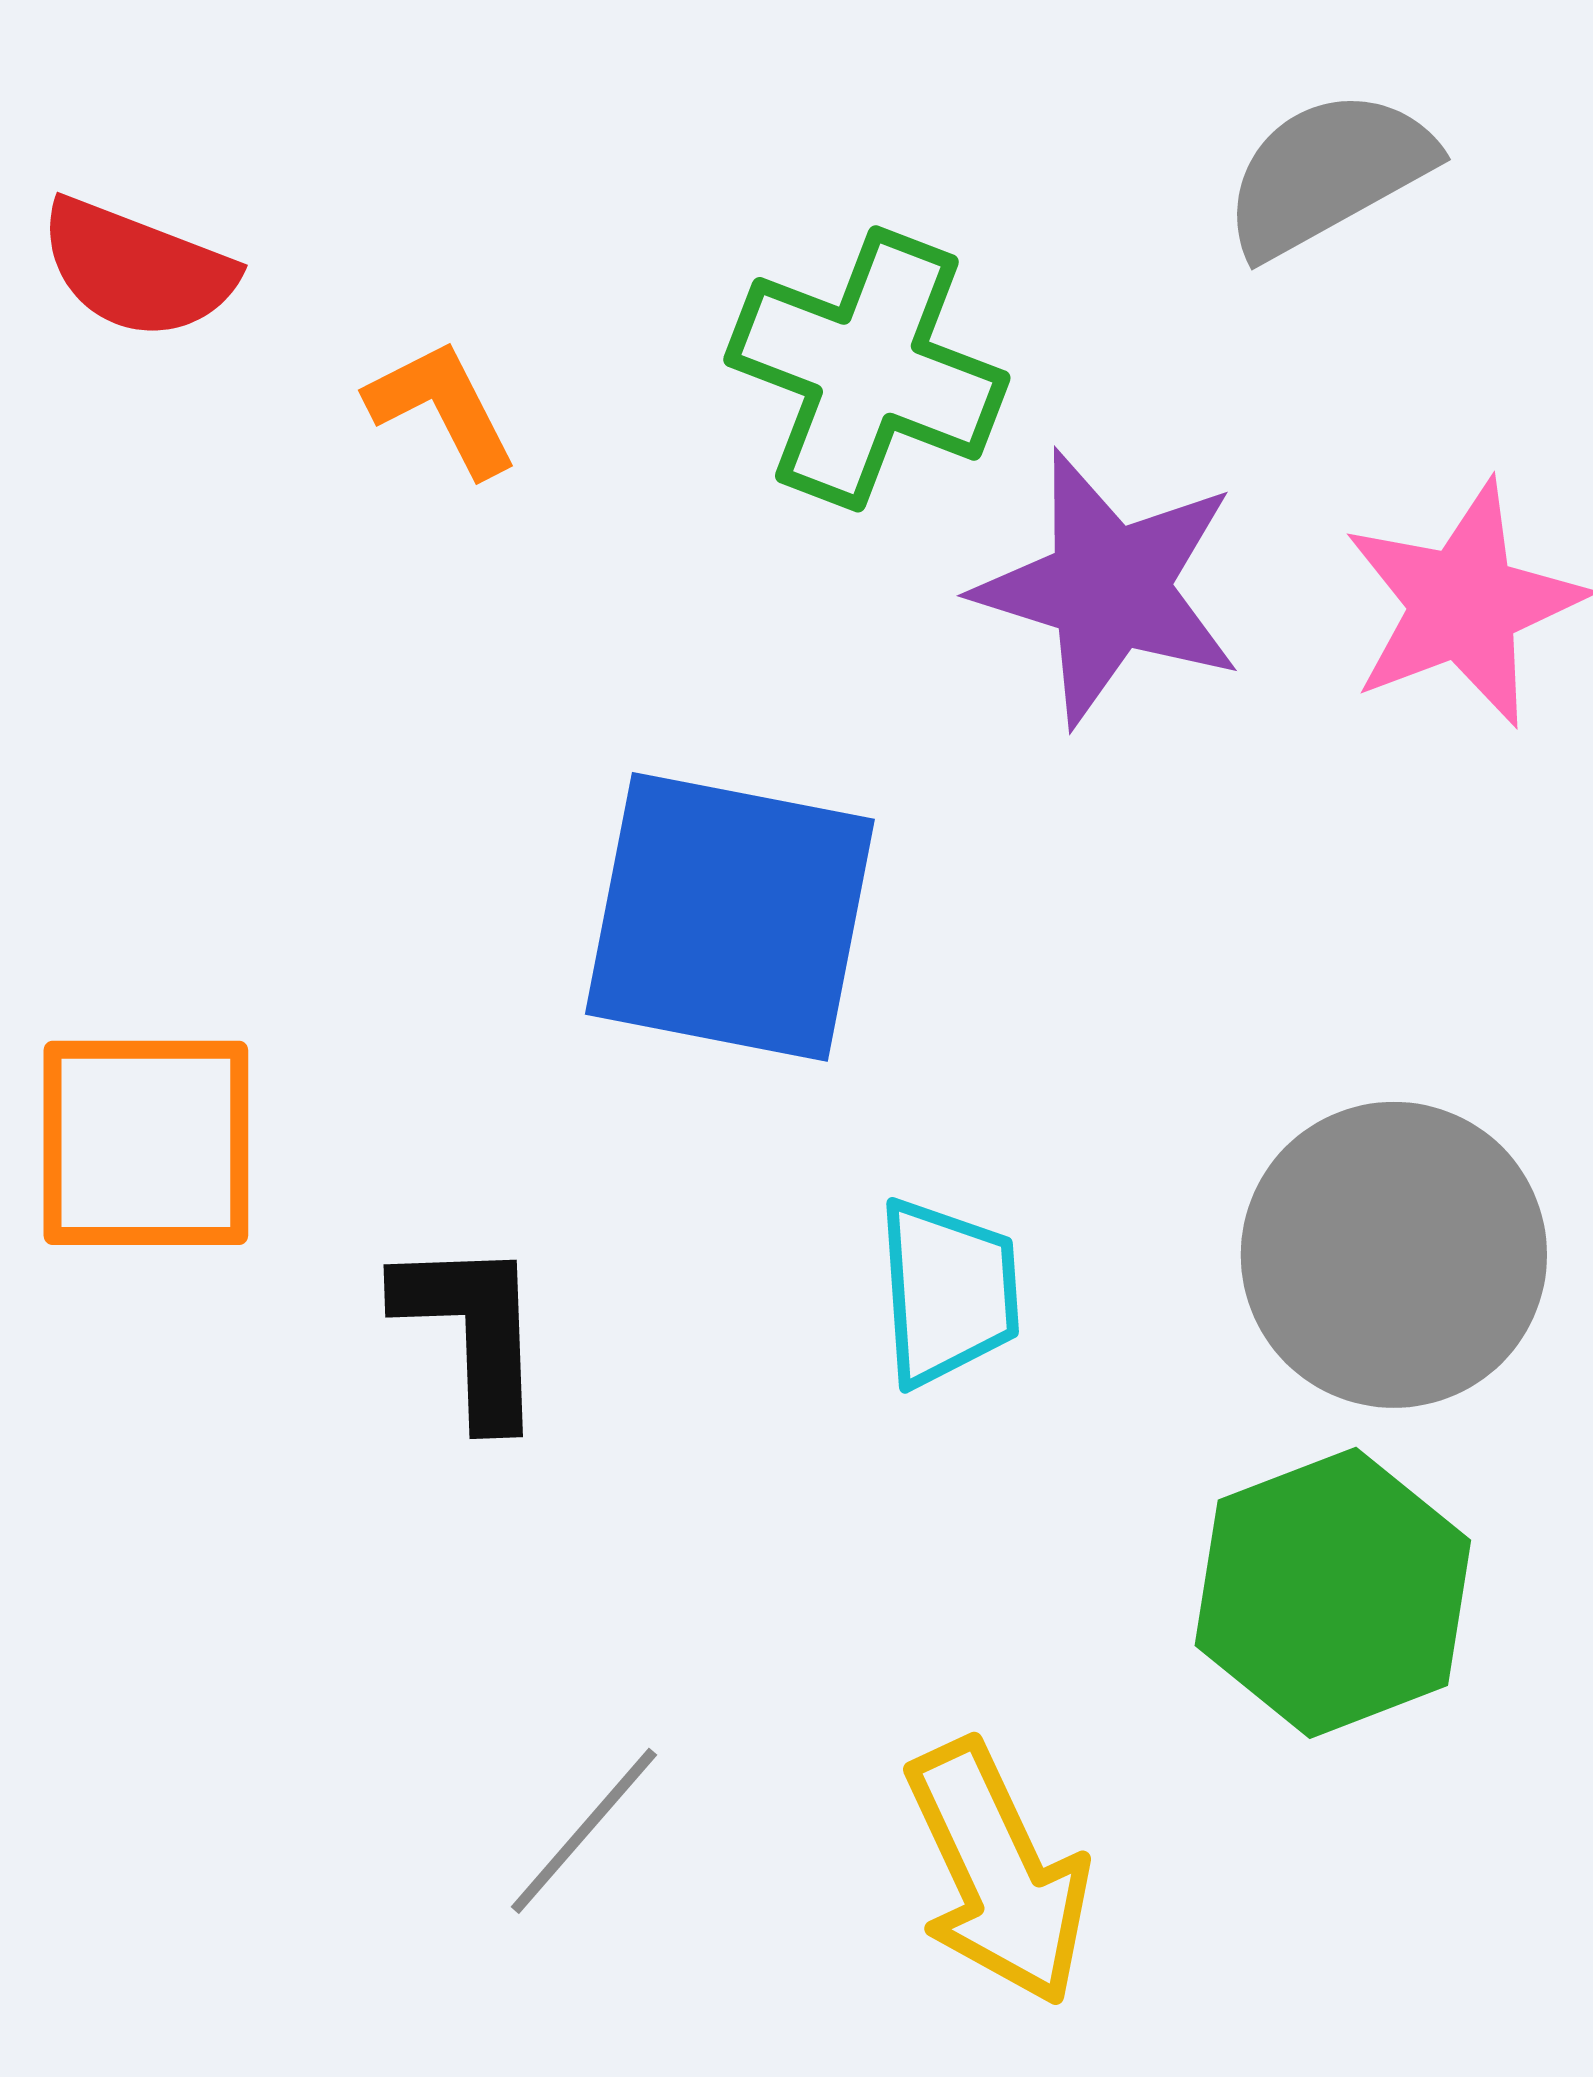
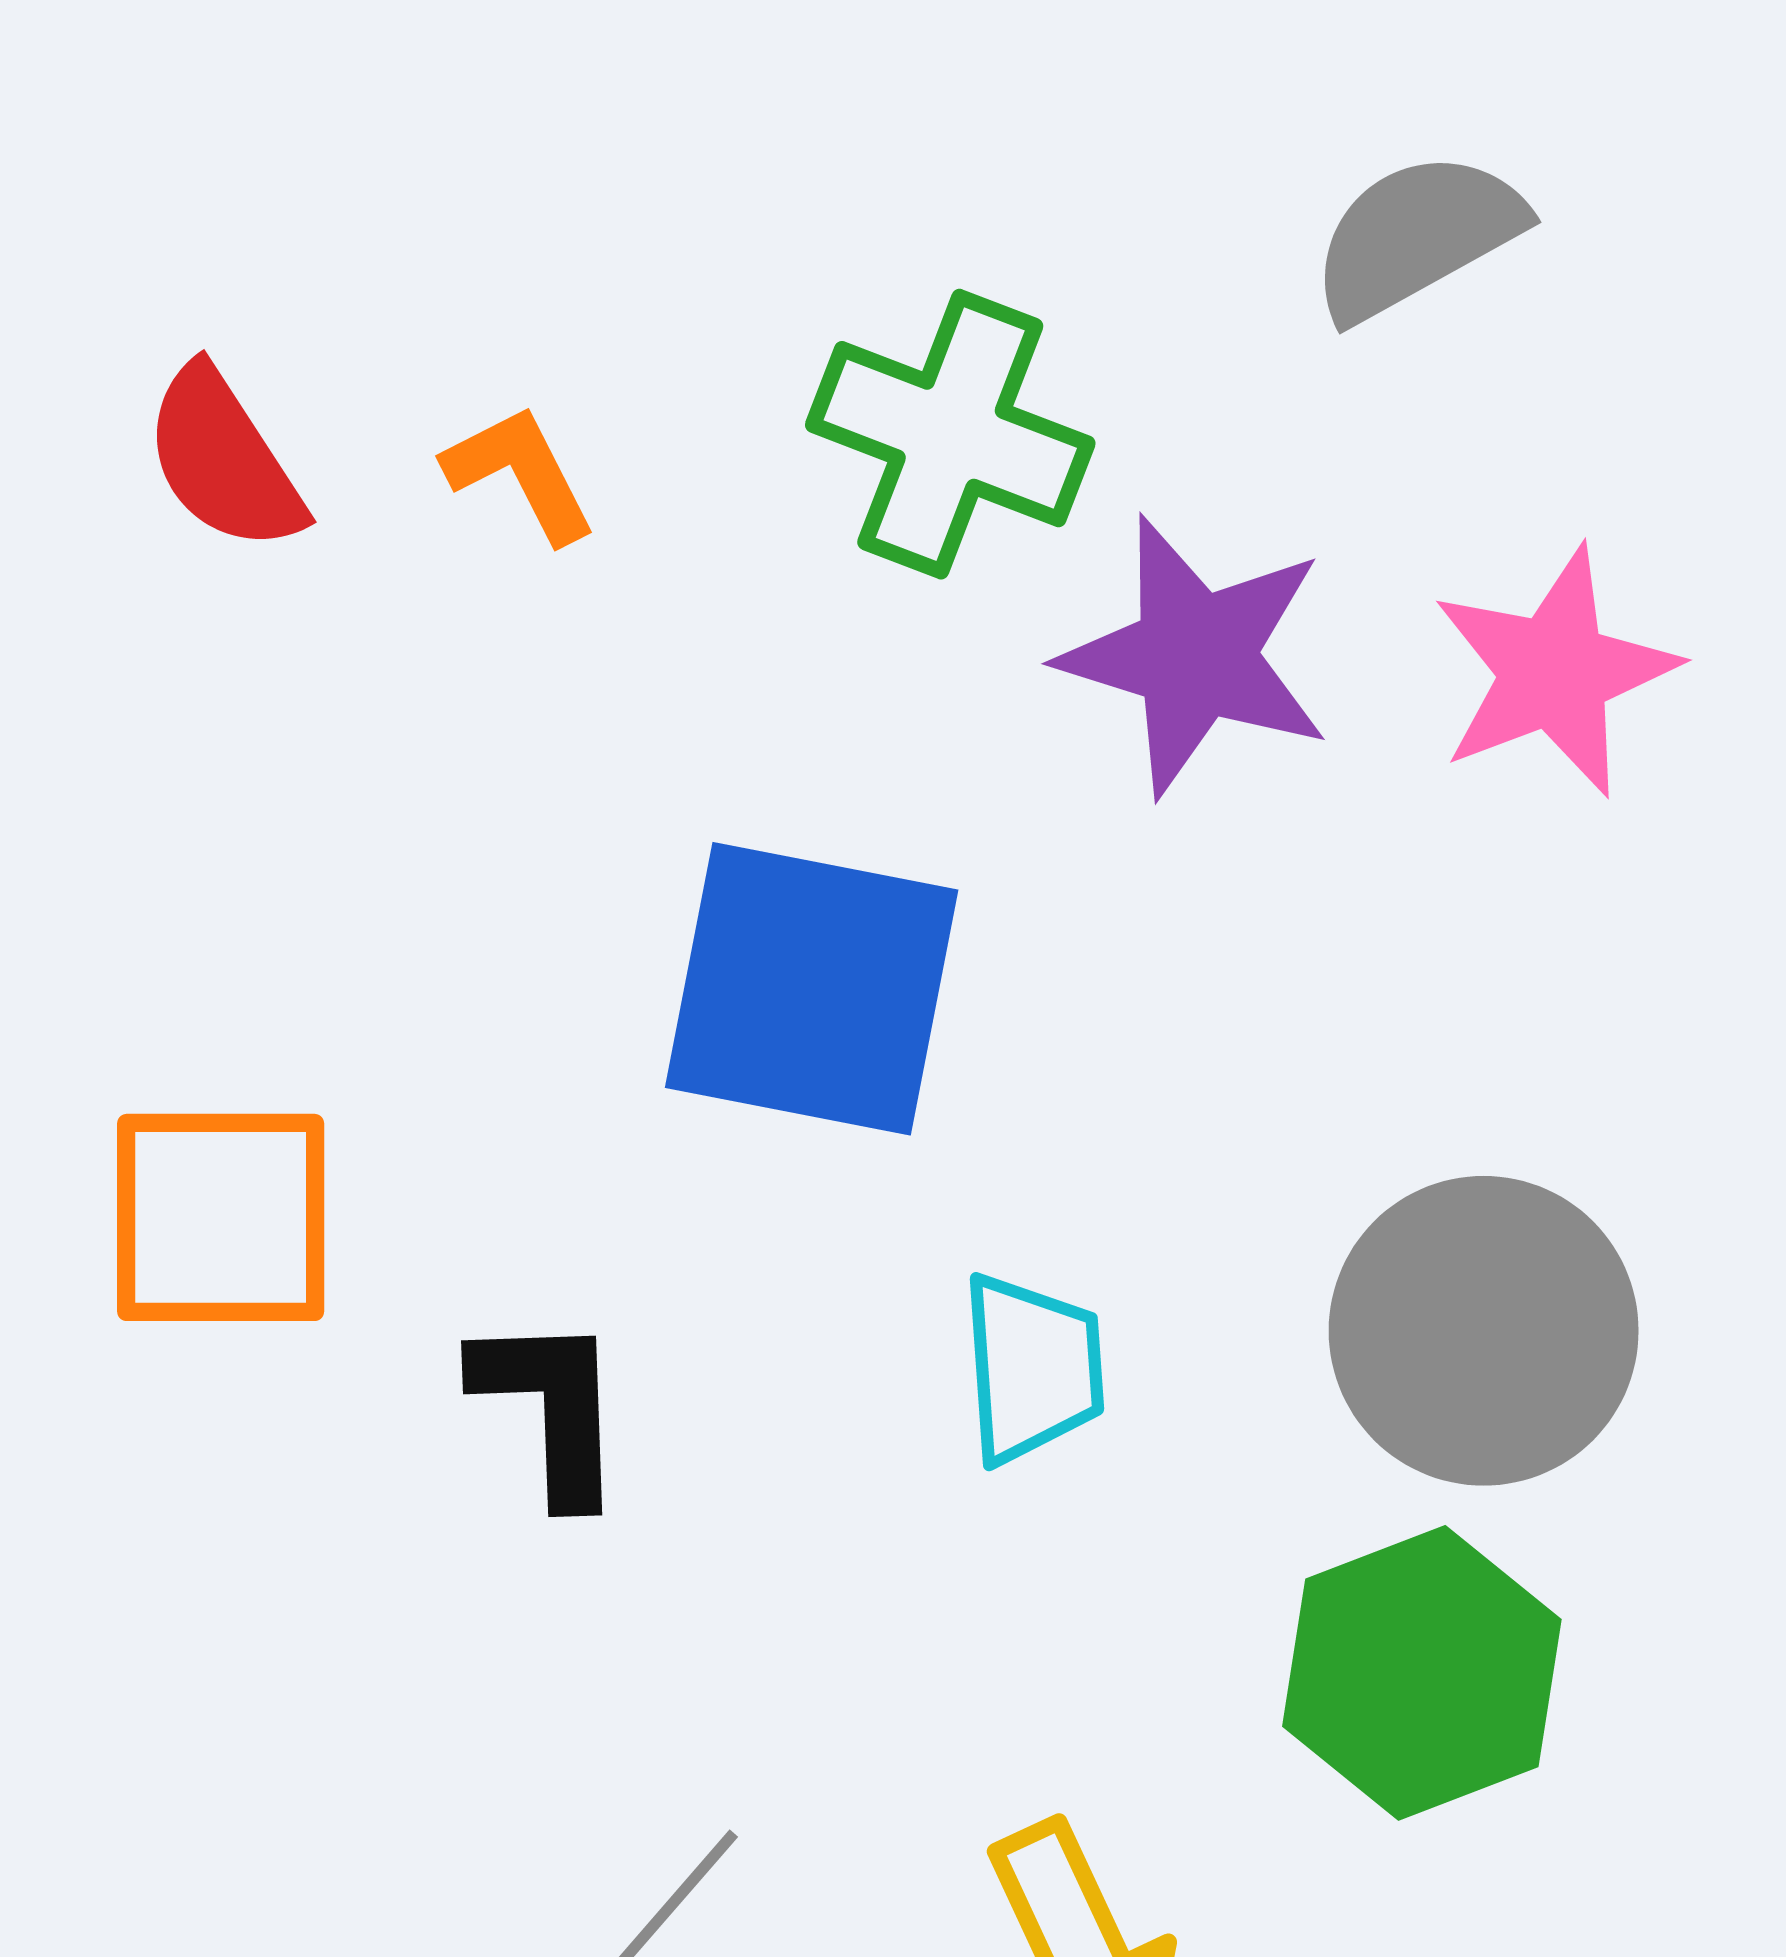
red semicircle: (137, 269) -> (224, 459), moved, turned 36

